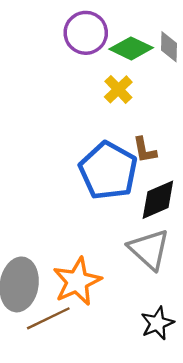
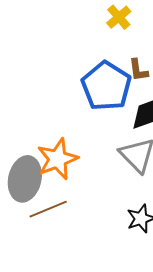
orange star: (77, 281) -> (58, 159), moved

